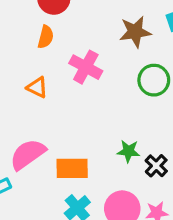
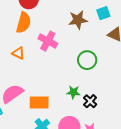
orange semicircle: (46, 37) -> (24, 23), size x1.5
green circle: (154, 80) -> (87, 60), moved

